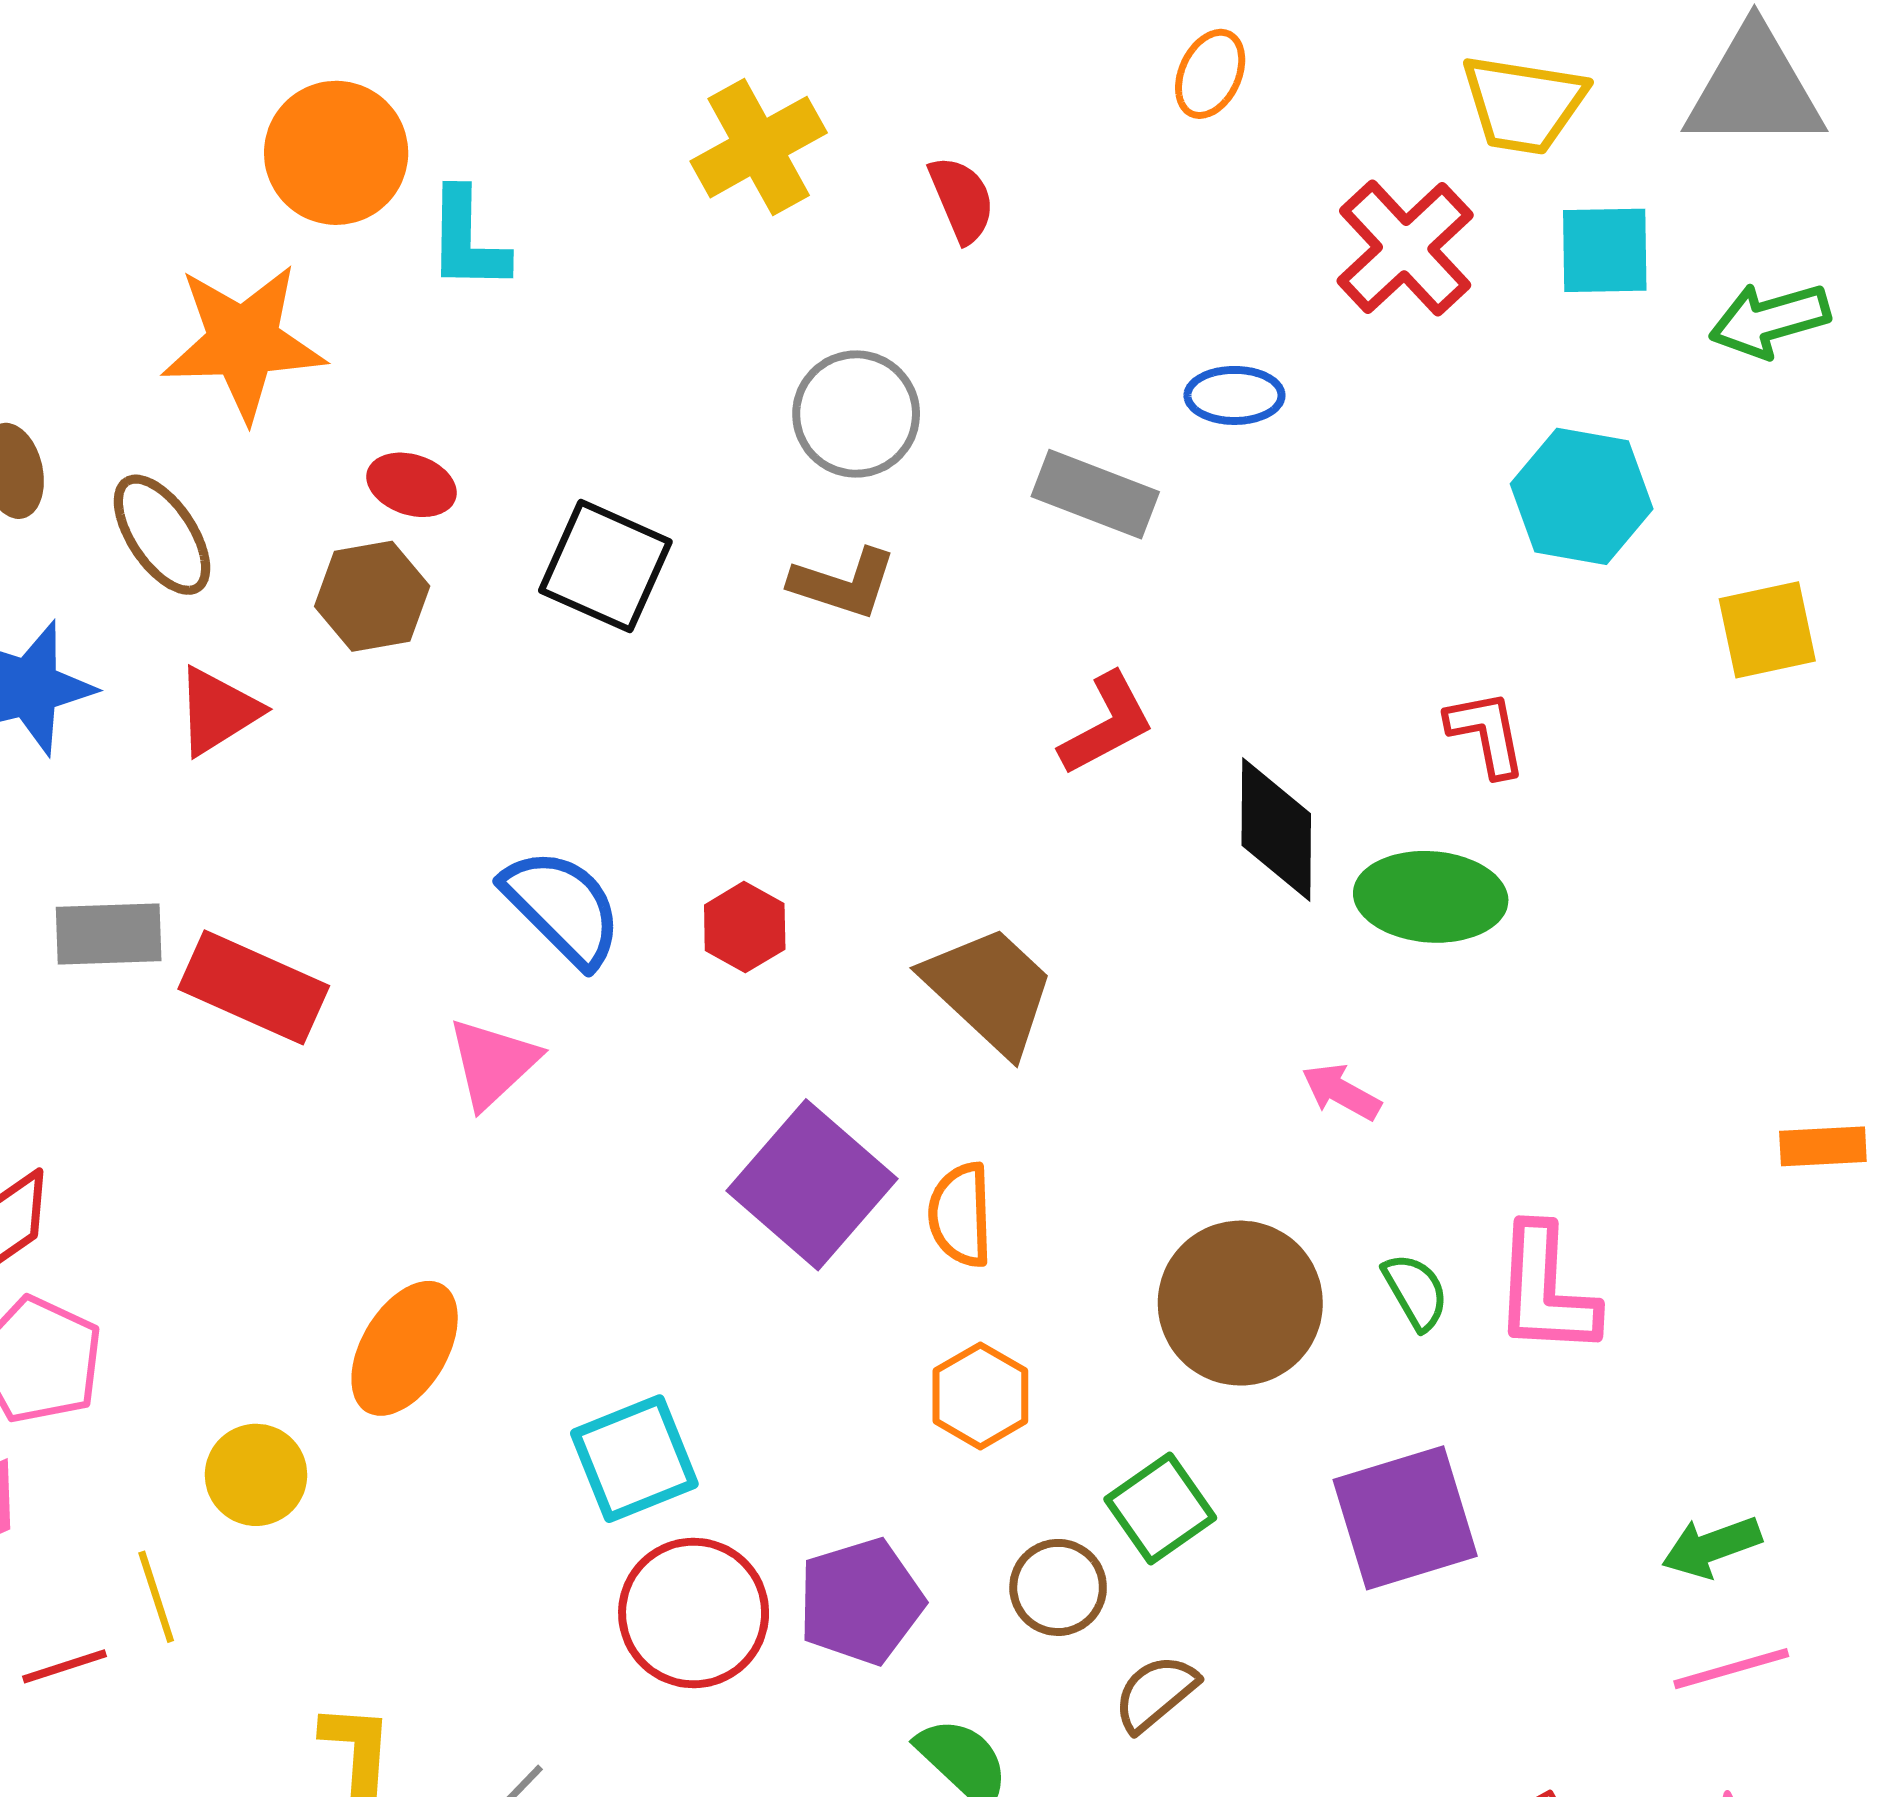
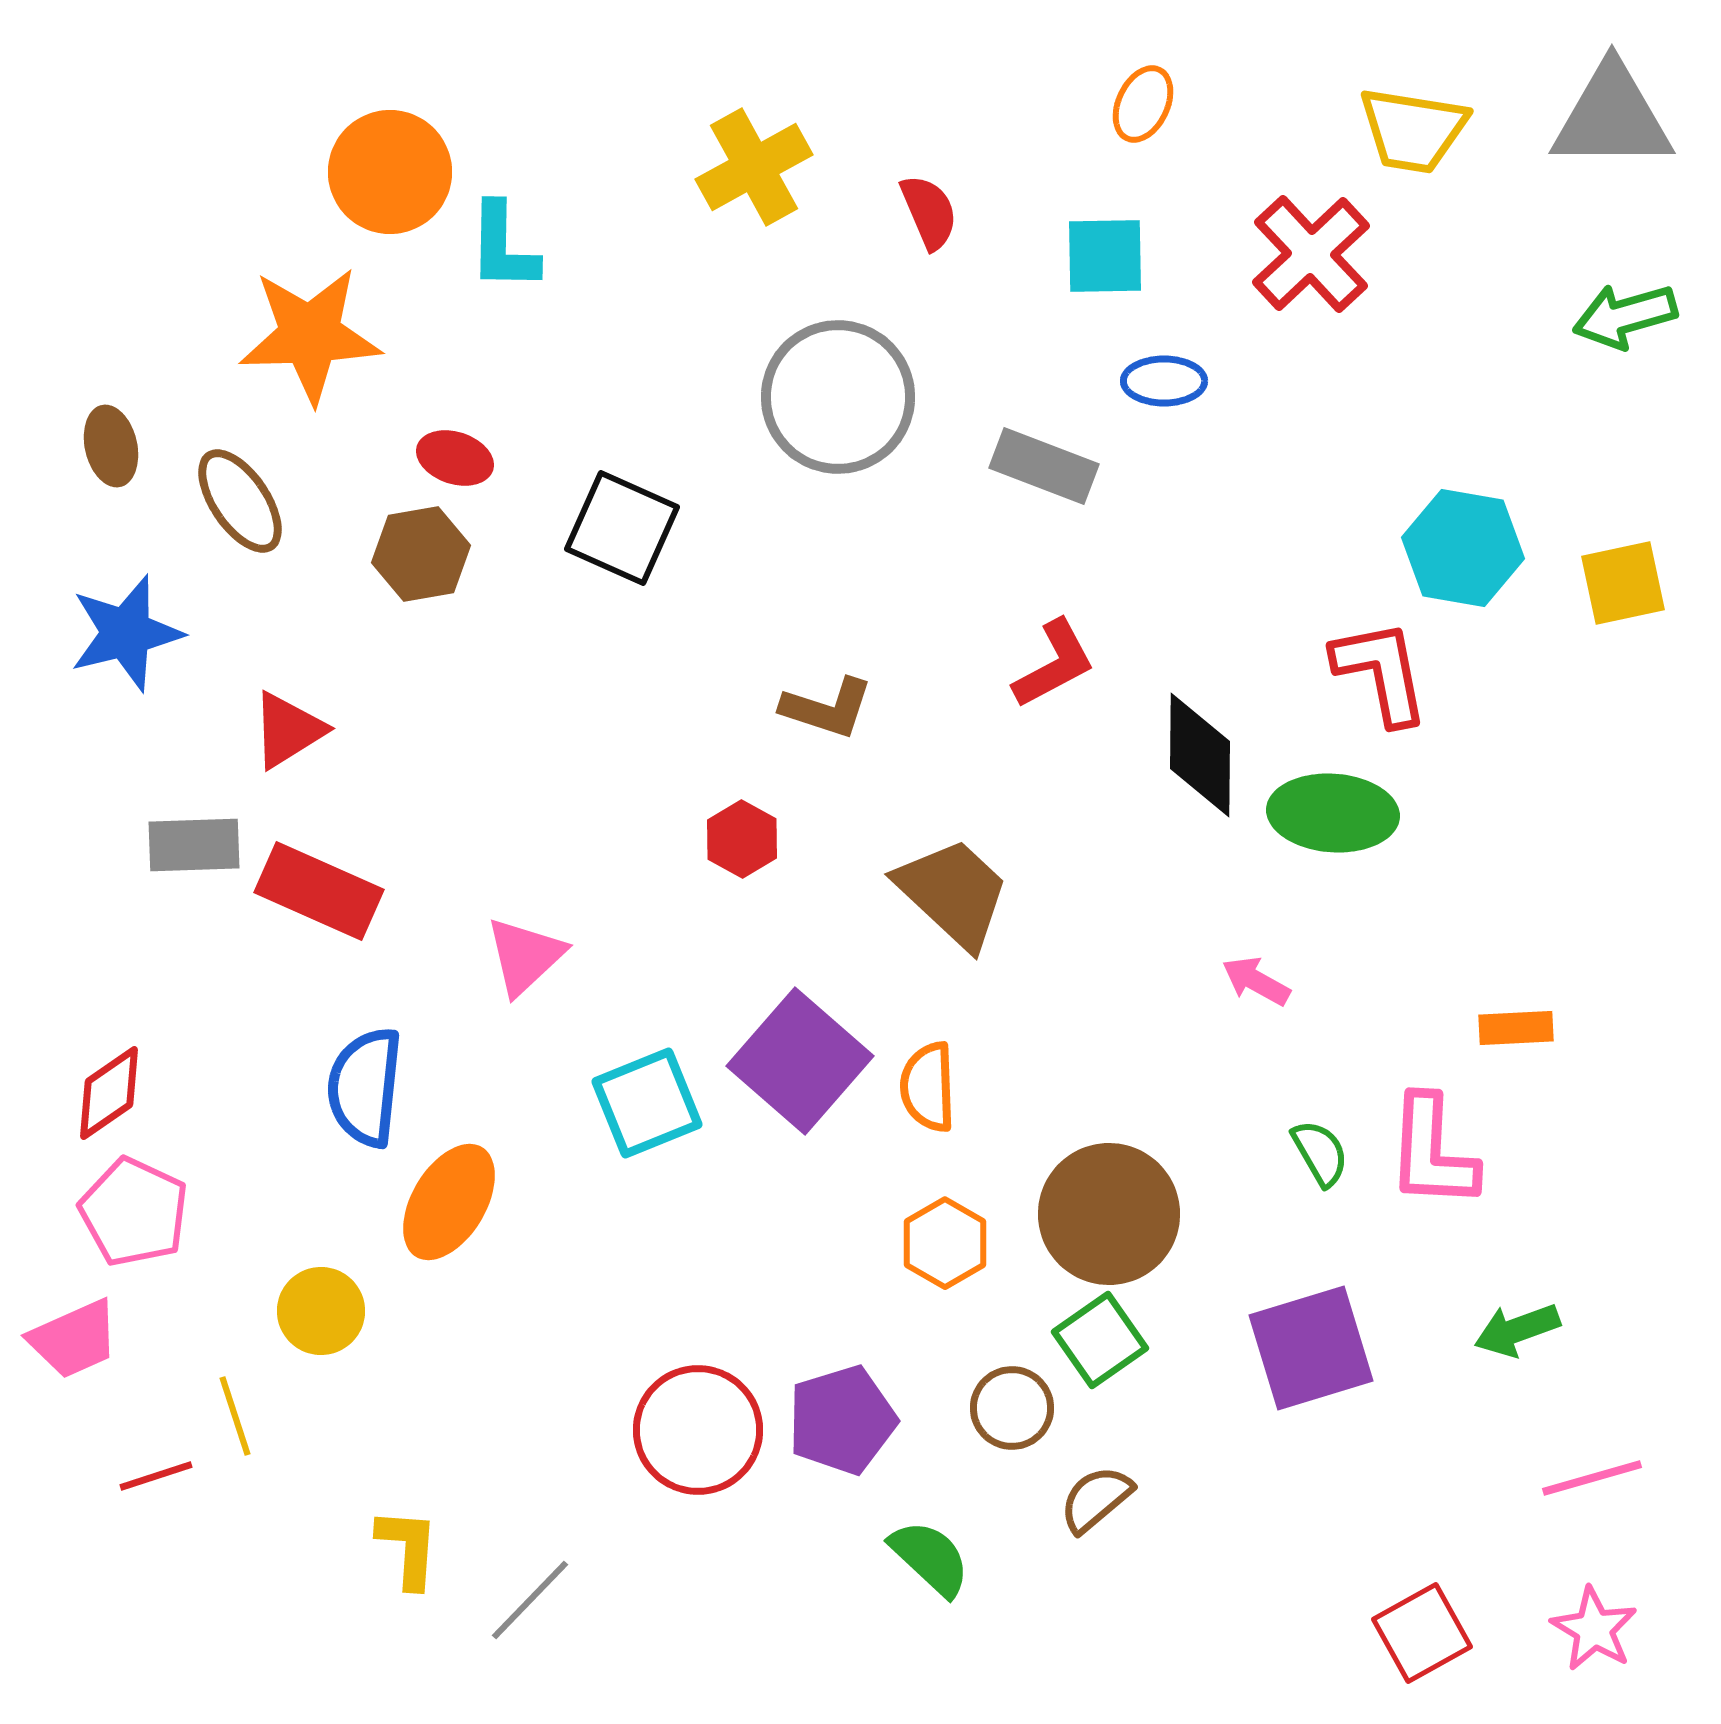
cyan square: (1605, 250) -> (1105, 256), moved
gray circle: (856, 414) -> (838, 397), size x1.4
cyan hexagon: (1582, 496) -> (1463, 548), moved
brown L-shape: (843, 583) -> (827, 708), moved
red triangle: (218, 711) -> (288, 730), moved
red L-shape: (1486, 733) -> (1381, 672), size x1.4
blue semicircle: (562, 907) -> (365, 1087), moved, turned -129
orange rectangle: (1823, 1146) -> (1516, 1028), moved
brown circle: (1240, 1303) -> (1109, 1214), moved
cyan square: (634, 1459) -> (647, 1103), moved
green arrow: (1712, 1547) -> (1517, 1330), moved

